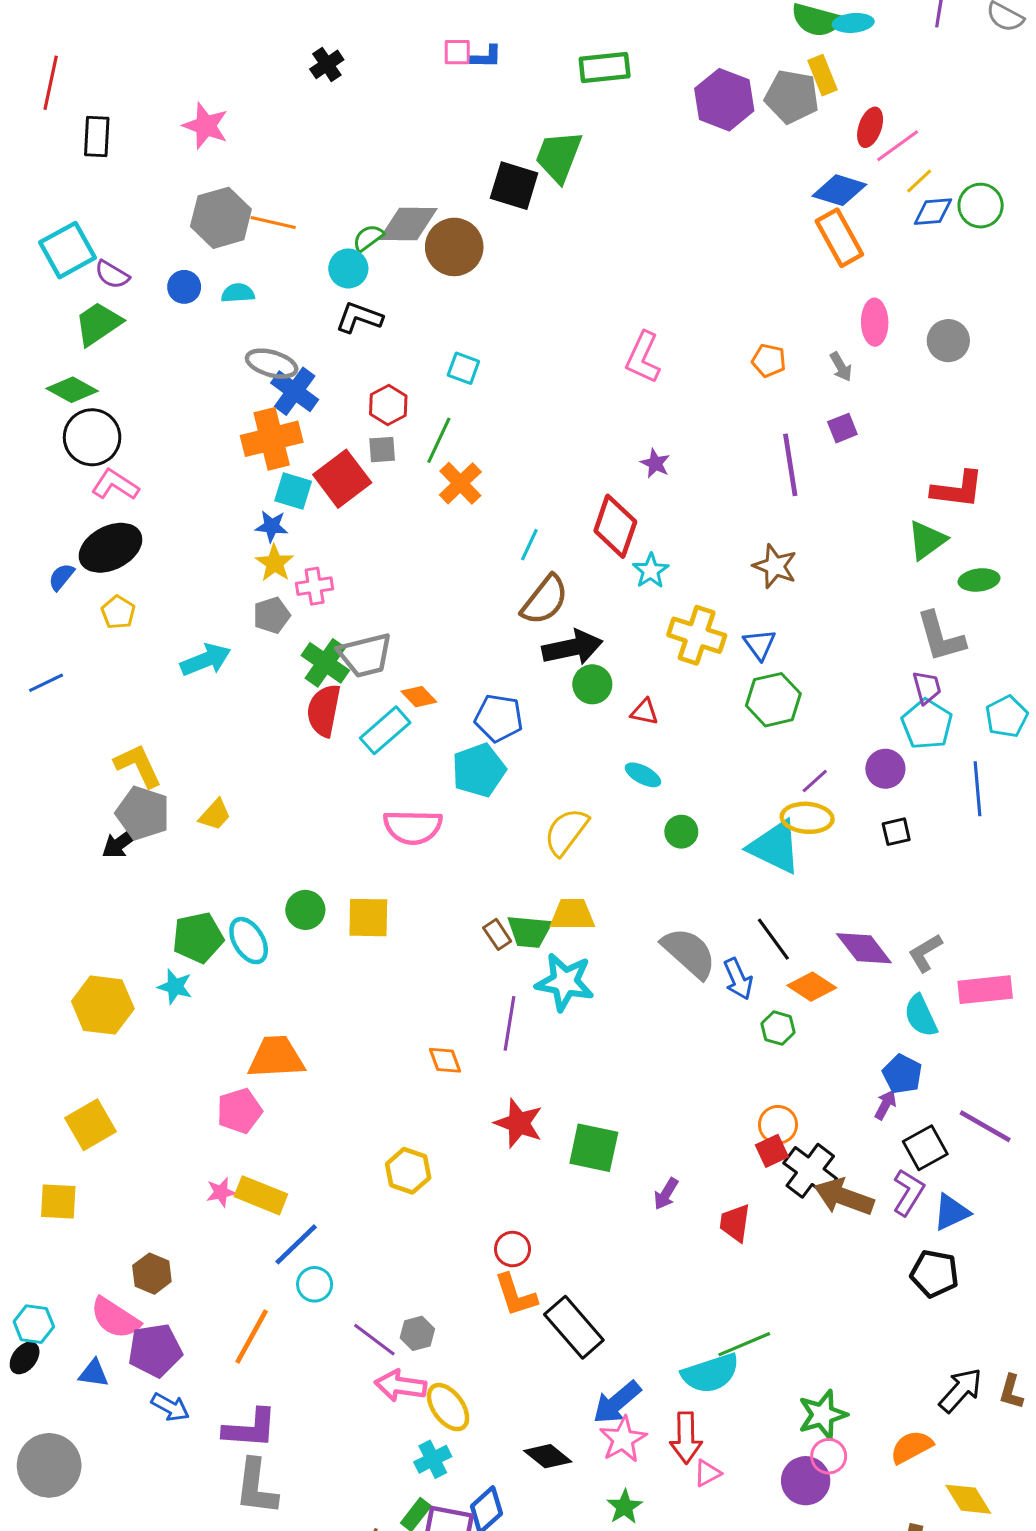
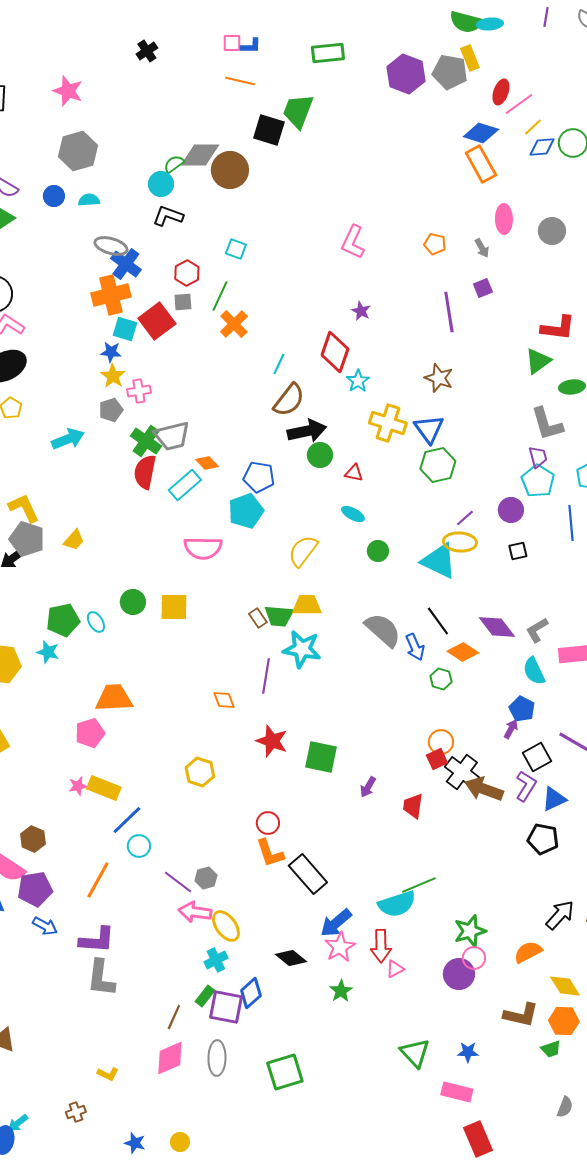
orange line: (273, 222) -> (240, 81), moved
blue triangle: (760, 644) -> (429, 429), size x1.4
cyan ellipse: (249, 941) -> (96, 622), size x0.7

